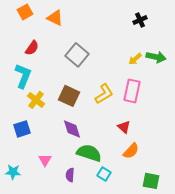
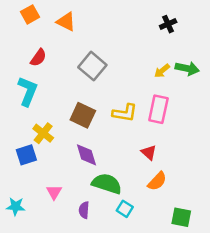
yellow L-shape: (104, 94) -> (125, 113), turned 40
yellow cross: (36, 100) -> (43, 133), moved

